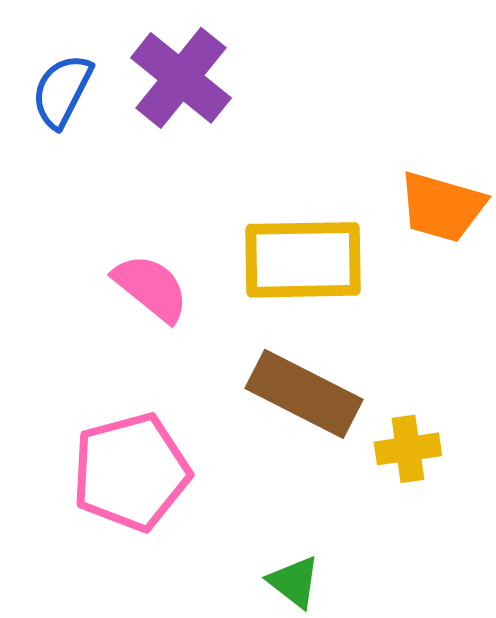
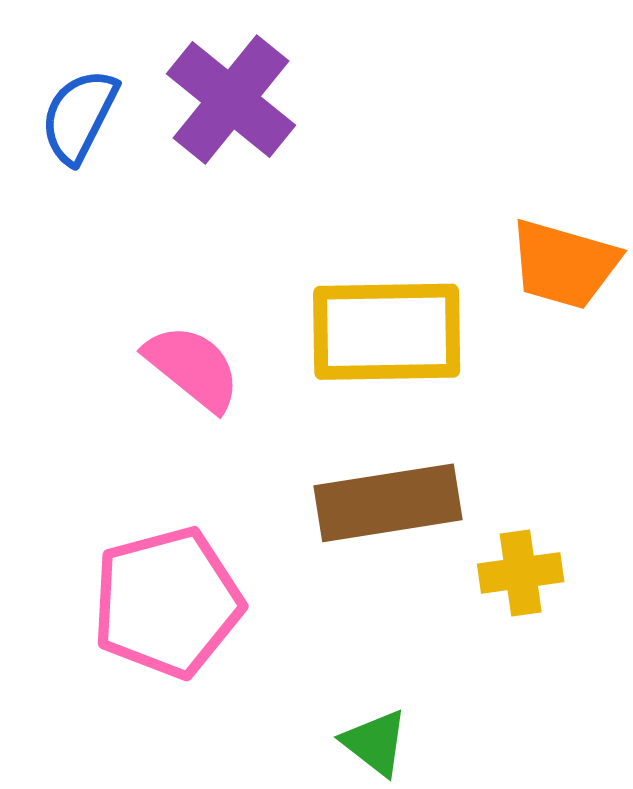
brown rectangle: (304, 394) -> (388, 503), turned -36

